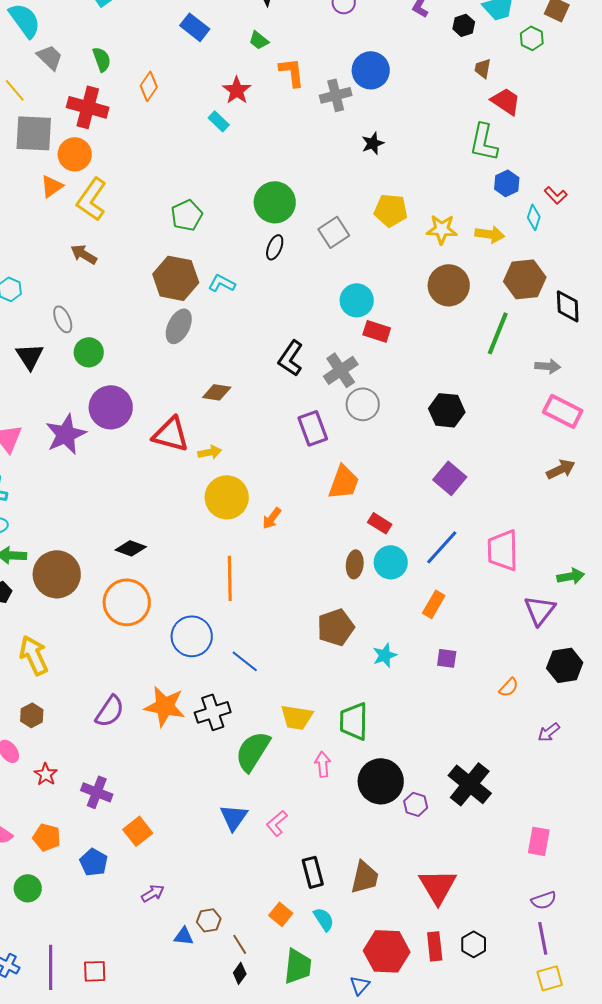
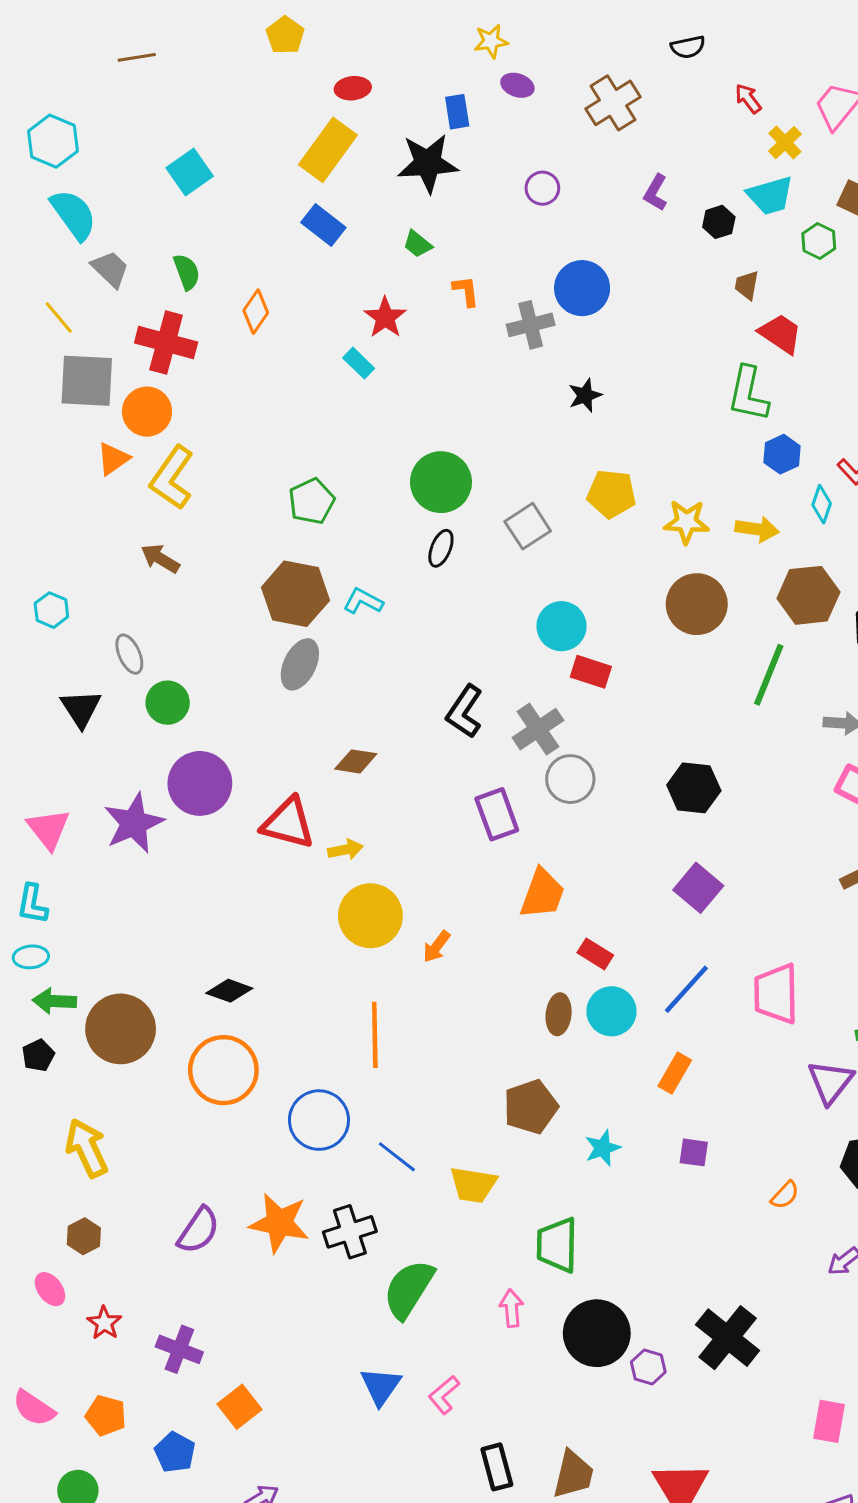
orange L-shape: (292, 72) -> (466, 291), size x0.7
yellow trapezoid: (297, 717) -> (473, 1185), moved

